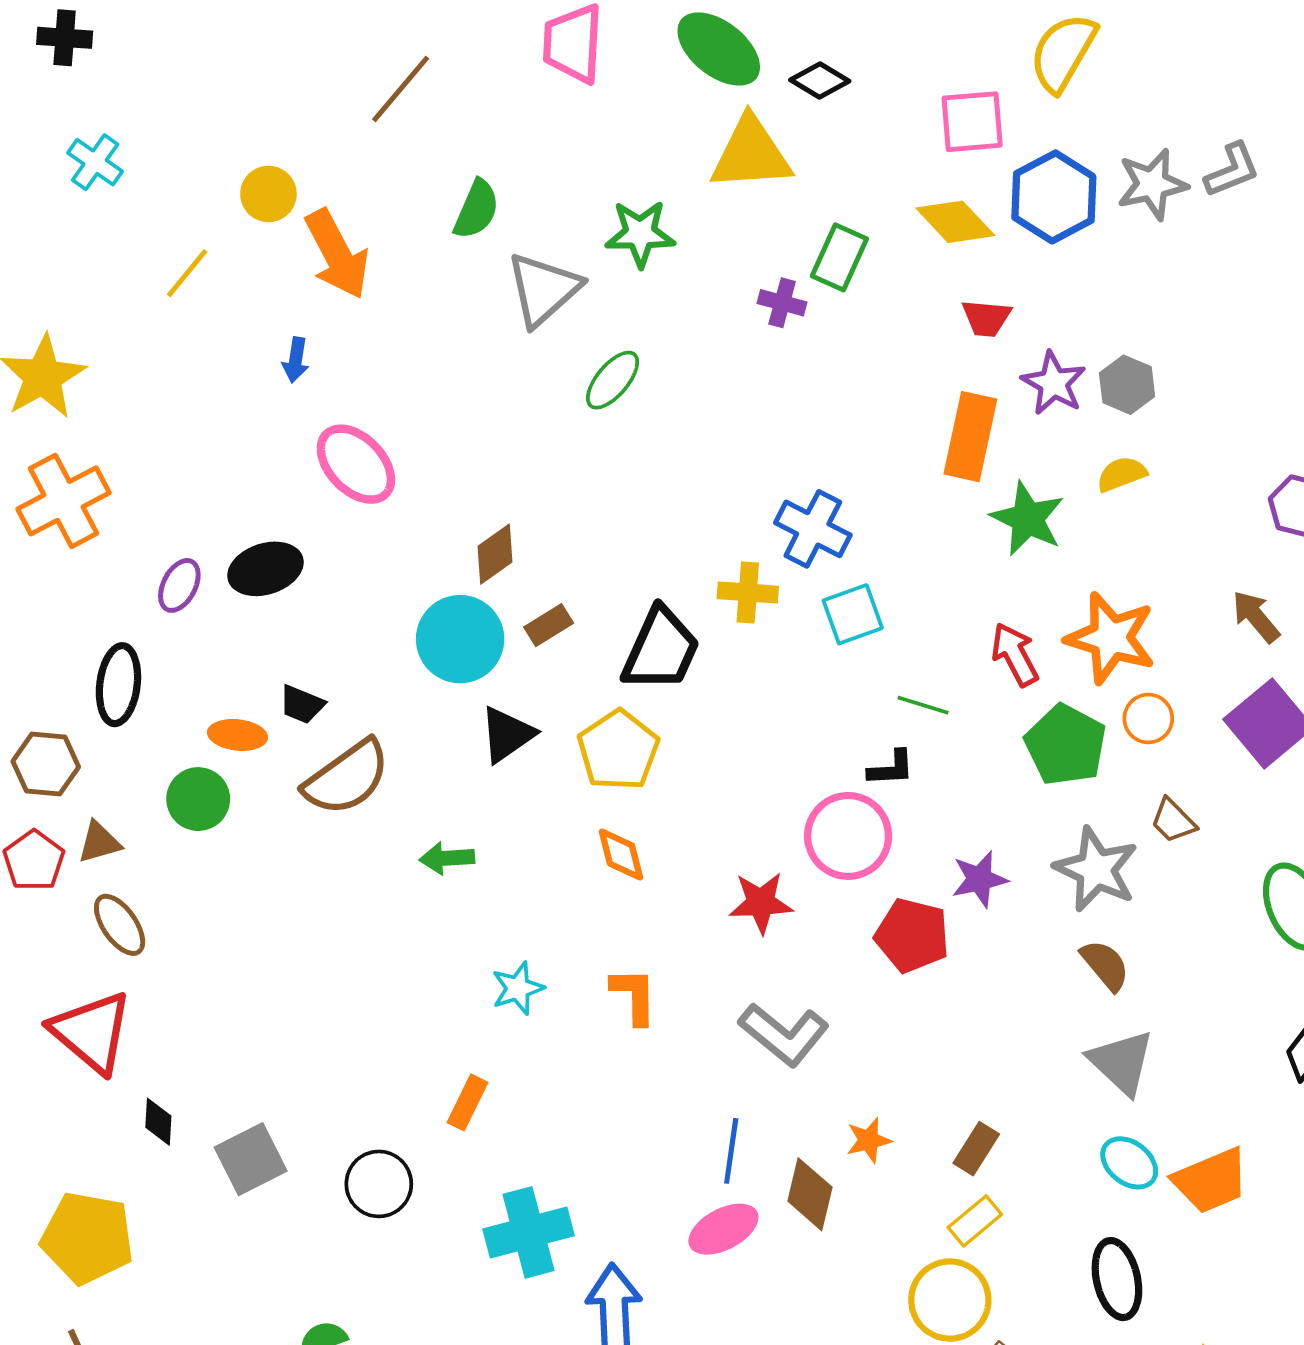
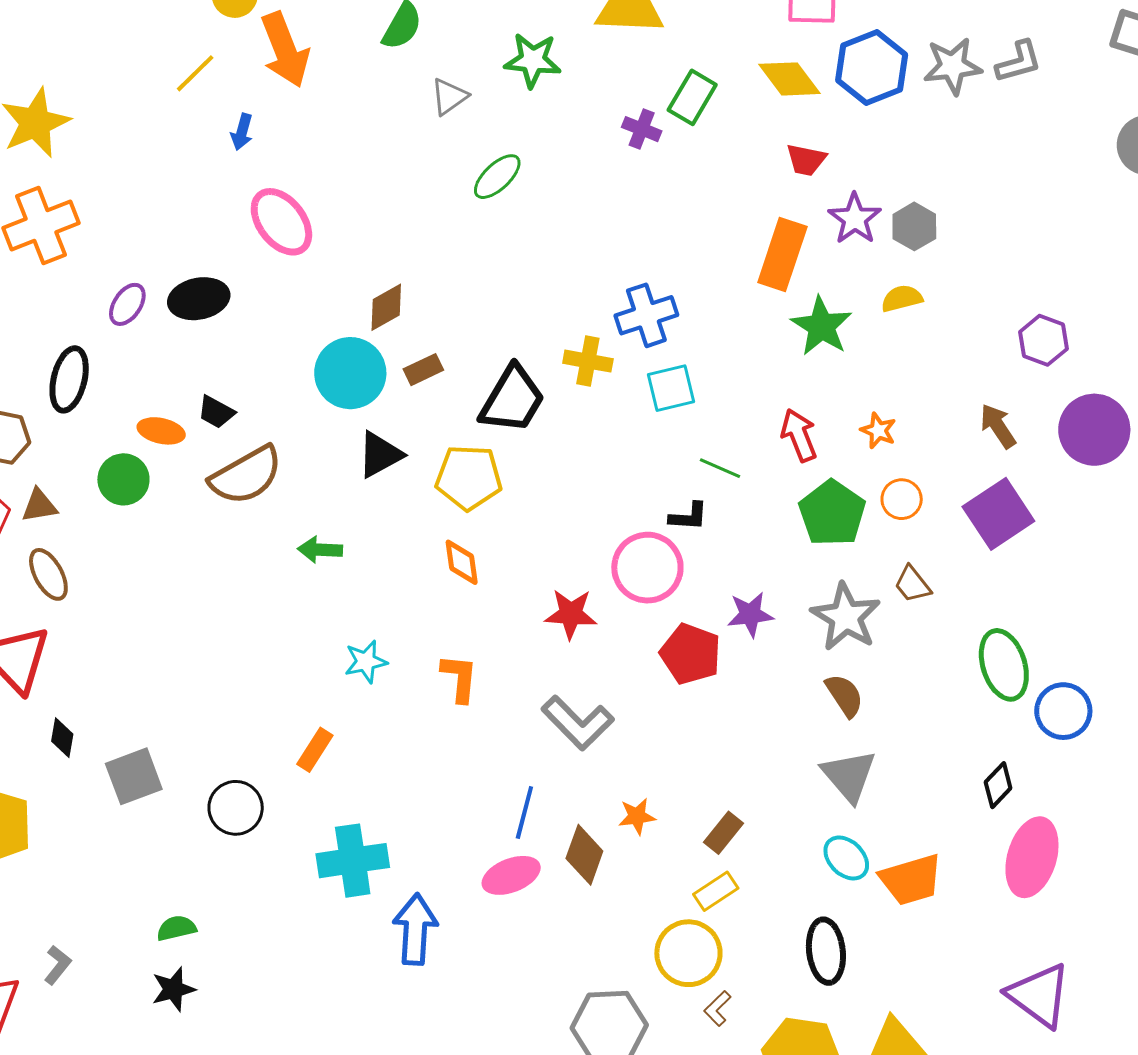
yellow line: (187, 273) -> (195, 73), moved
gray triangle: (543, 289) -> (449, 97), size x0.6
blue cross: (813, 529) -> (646, 315), turned 38
orange star: (1111, 638) -> (878, 431), size x0.5
yellow pentagon: (618, 750) -> (469, 477), turned 30

